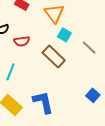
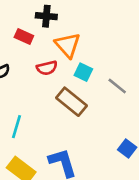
red semicircle: (22, 41) -> (47, 68), moved

